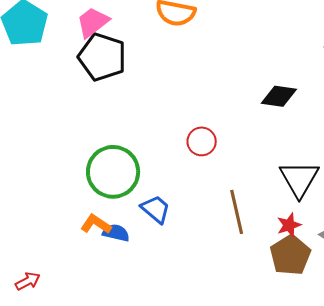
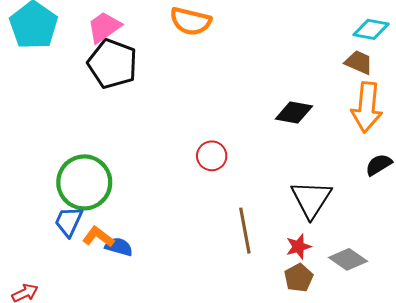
green circle: (113, 172) -> (84, 182), moved
blue trapezoid: (156, 209) -> (69, 221), moved, turned -108
brown pentagon: (290, 255) -> (299, 278), size x0.7

